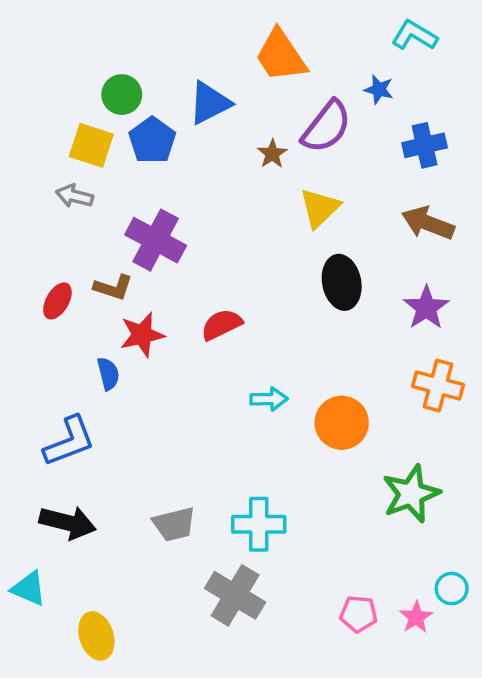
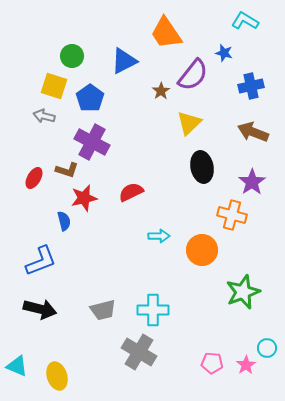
blue pentagon: (152, 140) -> (90, 98), moved
orange cross: (438, 386) -> (232, 215), moved
cyan triangle: (29, 589) -> (17, 366), moved

